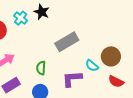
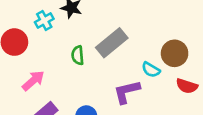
cyan cross: (21, 18) -> (44, 21), turned 32
green semicircle: (41, 68) -> (78, 55), moved

